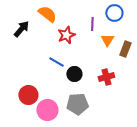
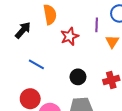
orange semicircle: (47, 14) -> (50, 15), turned 42
blue line: (56, 62) -> (36, 64), moved

